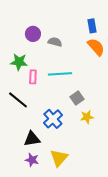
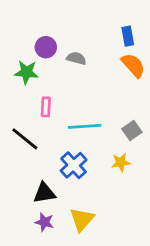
green star: (19, 62) -> (26, 72), moved
cyan line: (60, 74) -> (85, 126), moved
gray square: (77, 98) -> (132, 130), moved

